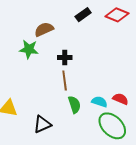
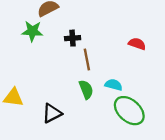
brown line: (65, 81) -> (87, 60), moved
red semicircle: (120, 99) -> (137, 44), moved

